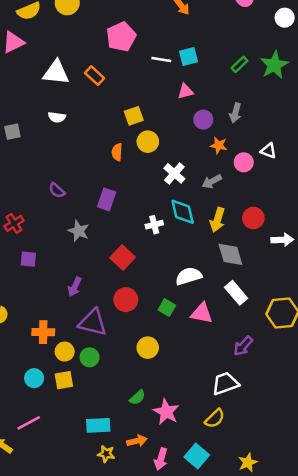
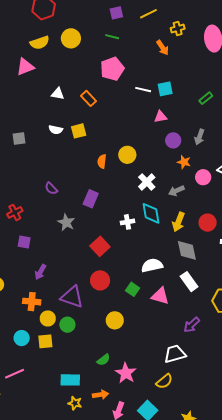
white triangle: (56, 73) -> (58, 94), size x0.6
yellow square: (134, 116) -> (79, 131), moved
purple arrow: (75, 287) -> (40, 272), moved

